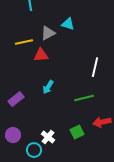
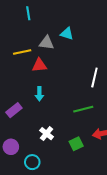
gray triangle: (48, 33) -> (47, 43), turned 35
cyan arrow: (48, 87) -> (39, 94), moved, turned -32
white cross: (48, 137) -> (47, 134), moved

